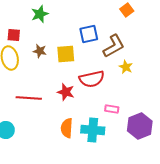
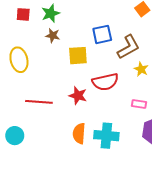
red square: (14, 35) -> (23, 14), moved
brown star: (40, 51) -> (53, 35), moved
pink rectangle: (112, 109) -> (139, 104), moved

